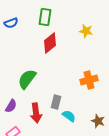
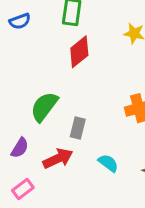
gray rectangle: (56, 102) -> (78, 128), moved
red arrow: (36, 113) -> (58, 158), turned -108

